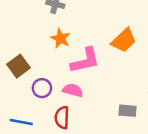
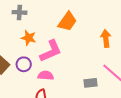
orange trapezoid: (124, 40) -> (67, 22), moved
purple circle: (42, 88) -> (24, 64), moved

